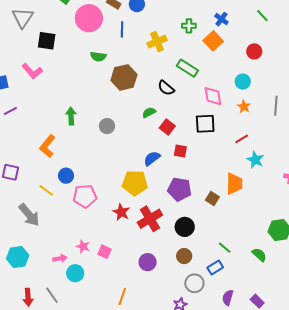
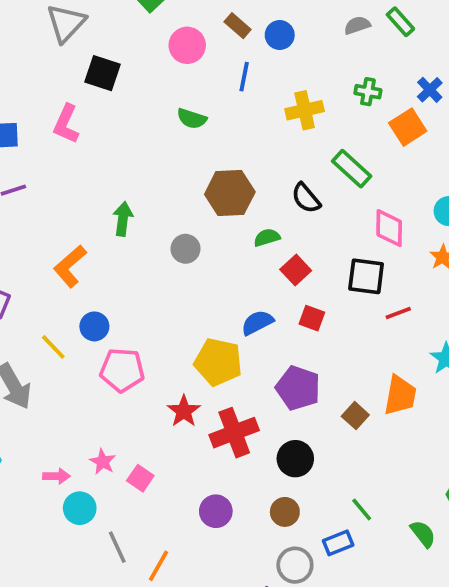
pink circle: (89, 18) -> (187, 45), size x0.7
pink L-shape: (32, 71) -> (66, 124), turned 55
brown hexagon: (124, 77) -> (230, 193), moved
red line: (242, 139) -> (398, 313), moved
gray line: (52, 295) -> (117, 547), moved

